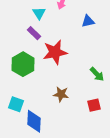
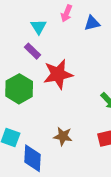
blue triangle: (88, 21) -> (92, 23), moved
brown star: (61, 94) -> (63, 136), moved

